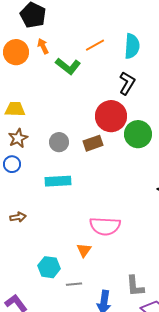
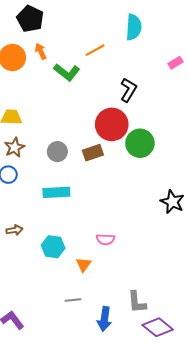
cyan semicircle: (132, 46) -> (134, 27), moved
pink semicircle: (105, 226) -> (105, 239), size x0.6
cyan hexagon: (49, 267) -> (53, 247), moved

